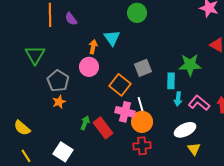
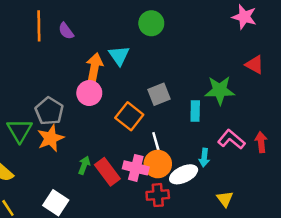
orange arrow: (93, 47) -> (94, 67), size x1.5
green triangle: (35, 55) -> (20, 130), moved
cyan arrow: (178, 99) -> (204, 158), moved
orange star: (59, 102) -> (51, 138), size x1.5
pink cross: (125, 112) -> (136, 168), moved
white ellipse: (185, 130) -> (184, 174), moved

